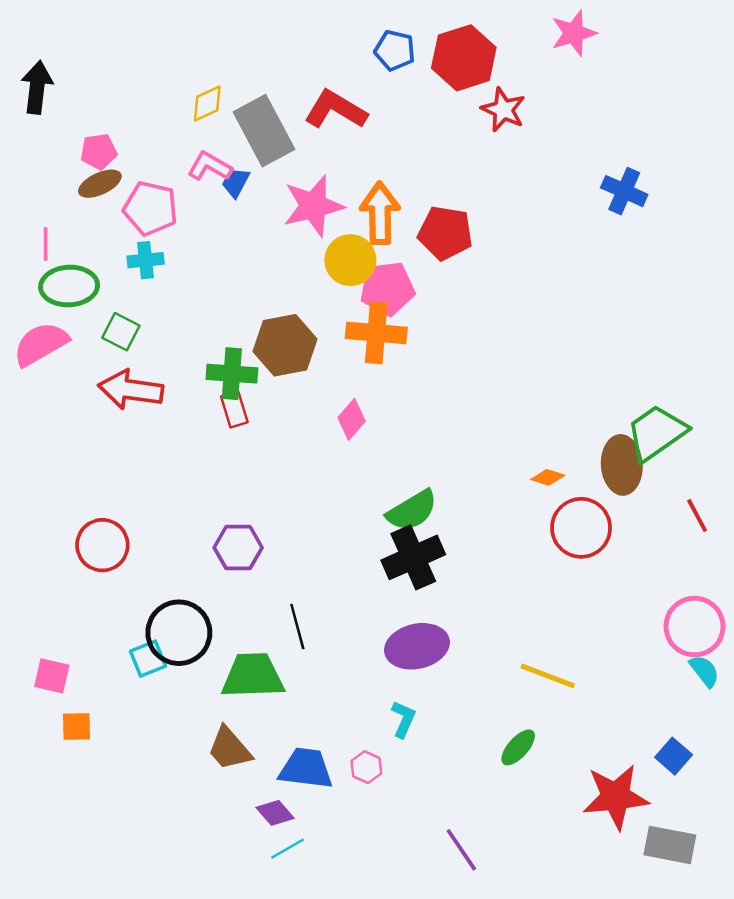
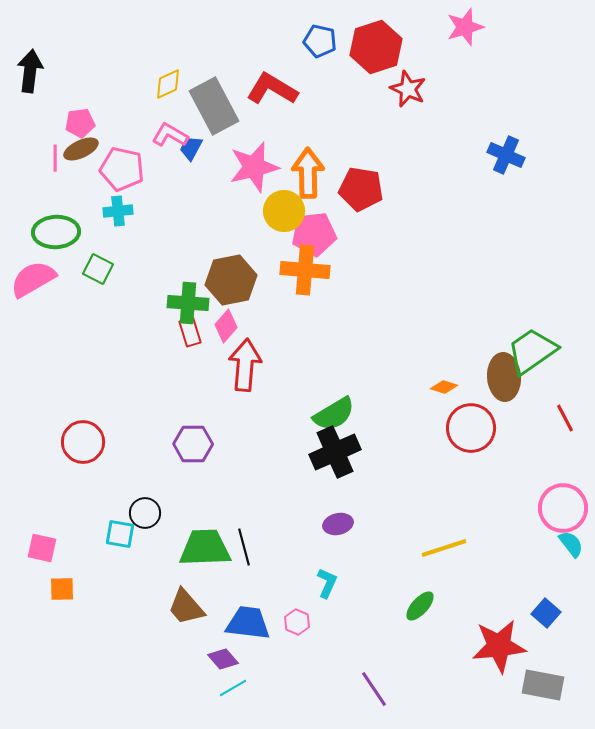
pink line: (46, 244) -> (55, 158), moved
red arrow: (131, 390) -> (245, 365), moved, turned 87
pink diamond: (352, 419) -> (226, 326), moved
black line: (297, 627) -> (244, 547), moved
black circle: (179, 633) -> (145, 513), size x0.6
purple ellipse: (417, 646) -> (338, 524), size x0.6
cyan square: (148, 659) -> (120, 534), turned 32
yellow line: (548, 676) -> (444, 548), turned -39

